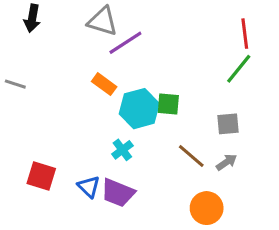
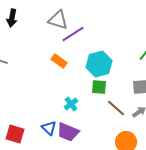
green square: (168, 104) -> (99, 87), moved
cyan hexagon: (139, 109) -> (99, 64), moved
red square: (41, 176) -> (15, 134), moved

